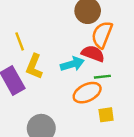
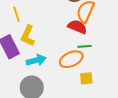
cyan arrow: (72, 64) -> (36, 60), moved

